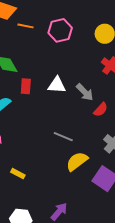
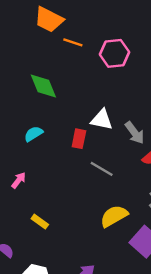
red rectangle: (26, 86) -> (79, 139), moved
gray line: (63, 137) -> (102, 169), moved

